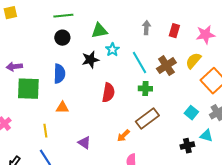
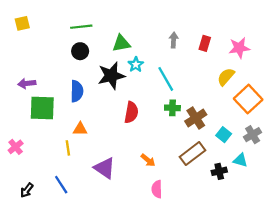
black star: (90, 60) -> (111, 76), size x1.4
brown cross: (166, 66) -> (196, 118), moved
brown rectangle: (147, 119) -> (192, 154), moved
yellow line: (45, 131) -> (68, 148), moved
orange arrow: (123, 136) -> (148, 160), turned -96
purple triangle: (84, 143) -> (105, 168), size x1.5

